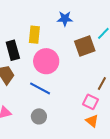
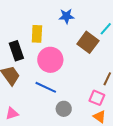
brown square: (85, 46) -> (88, 42), turned -30
gray circle: (39, 116) -> (64, 109), moved

